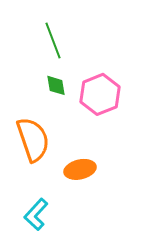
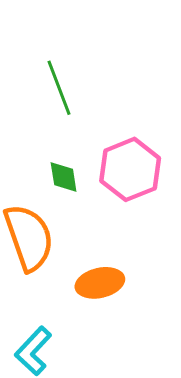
green diamond: (56, 85) -> (64, 177), moved

